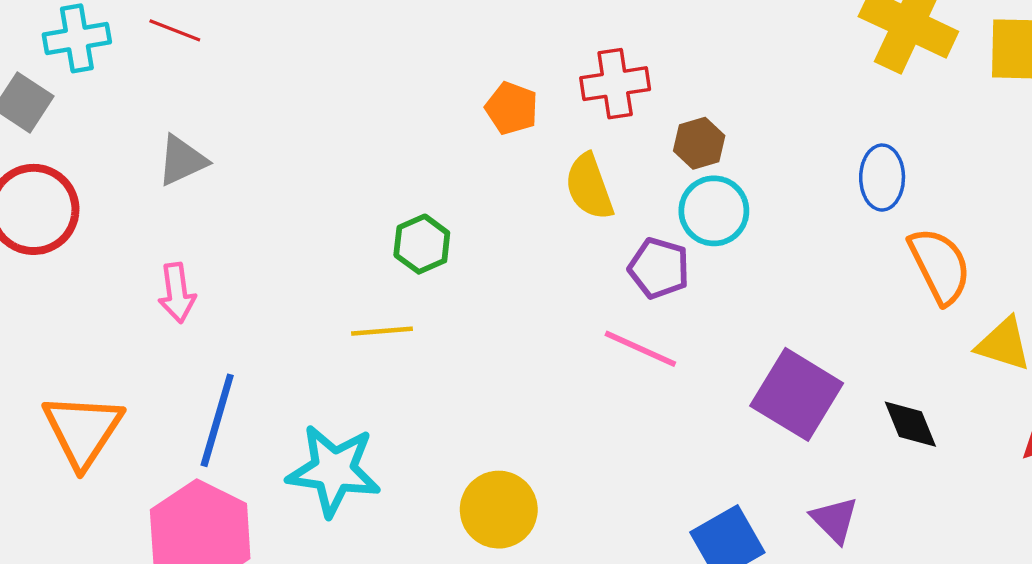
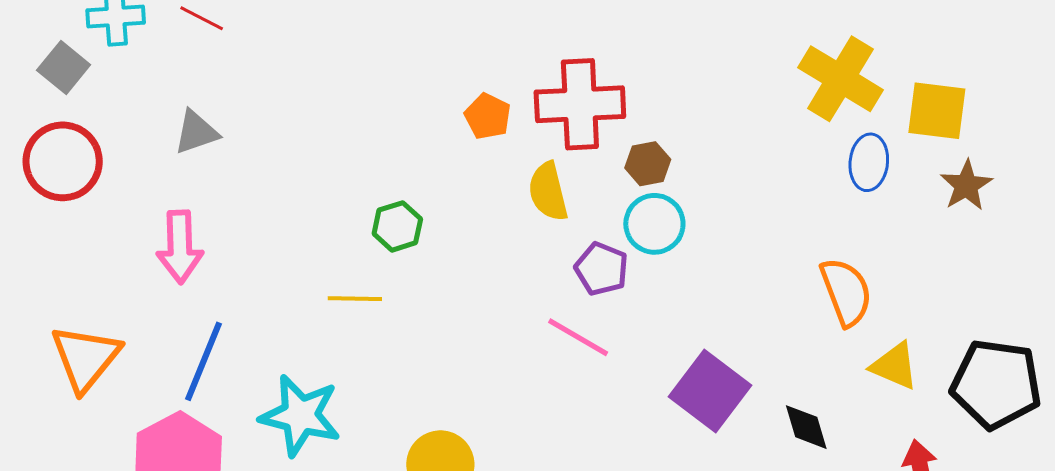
red cross: (615, 84) -> (580, 104), size x1.5
blue ellipse: (882, 178) -> (869, 162), moved
pink arrow: (177, 293) -> (180, 247), size x1.4

